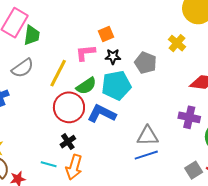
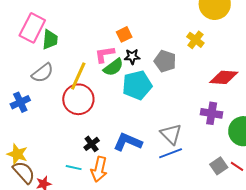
green semicircle: (86, 86) -> (113, 67), moved
red circle: (69, 107) -> (78, 99), moved
blue L-shape: (102, 114) -> (128, 142), moved
gray triangle: (148, 136) -> (171, 134), turned 50

